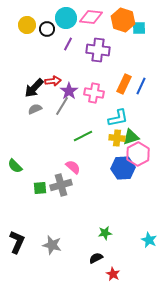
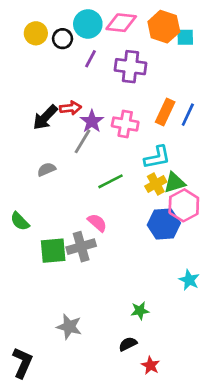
gray semicircle: (35, 109) -> (46, 169), moved
yellow cross: (117, 138) -> (156, 184), turned -35
green square: (40, 188) -> (53, 251), size x1.5
cyan star: (149, 240) -> (189, 280), moved
black L-shape: (17, 242) -> (22, 363), moved

